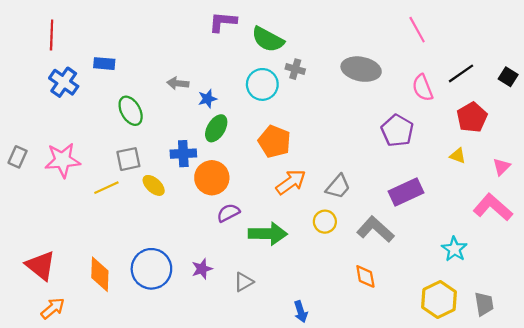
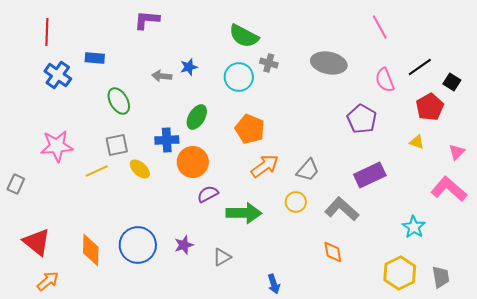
purple L-shape: (223, 22) -> (147, 20), moved
black square: (508, 77) -> (452, 82), moved
blue star: (207, 99) -> (189, 67), moved
gray rectangle: (18, 157) -> (16, 184), moved

